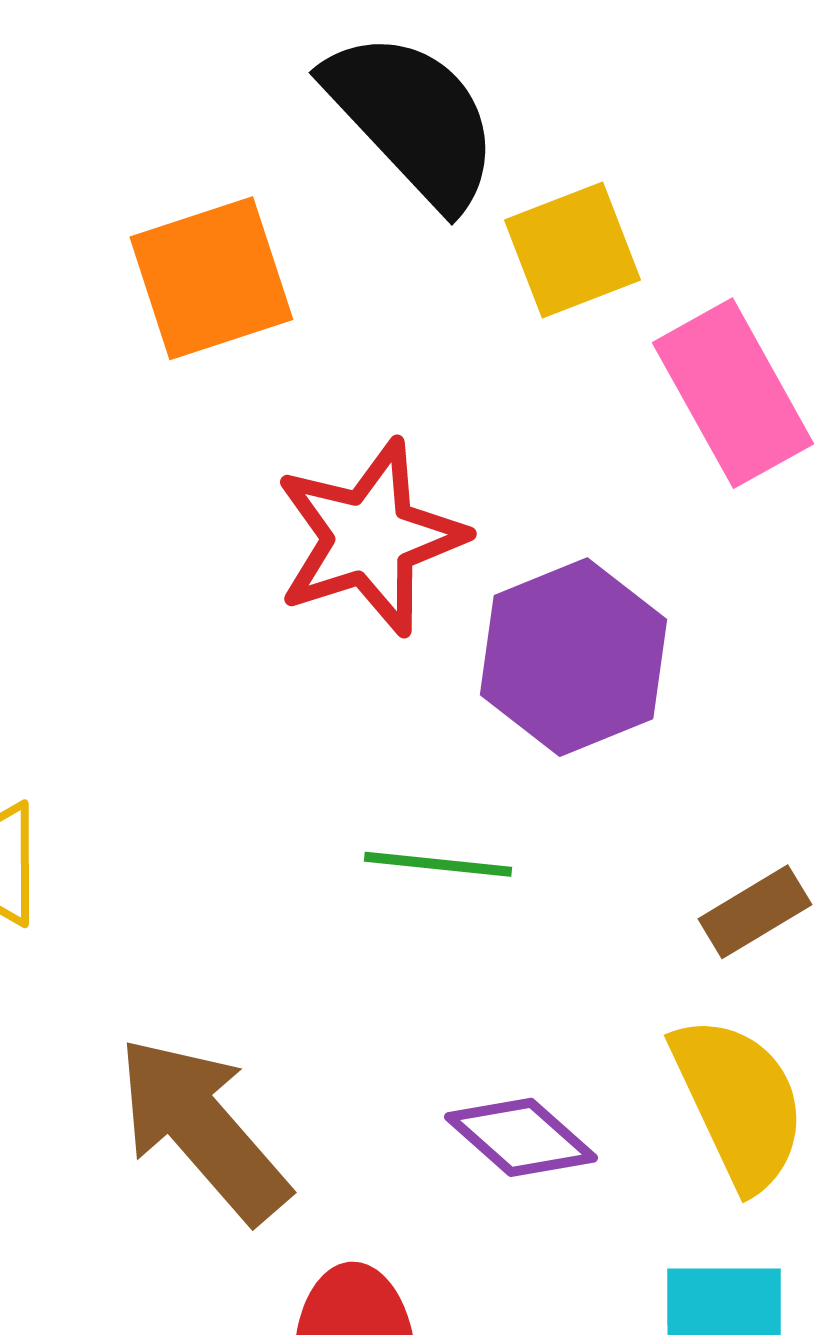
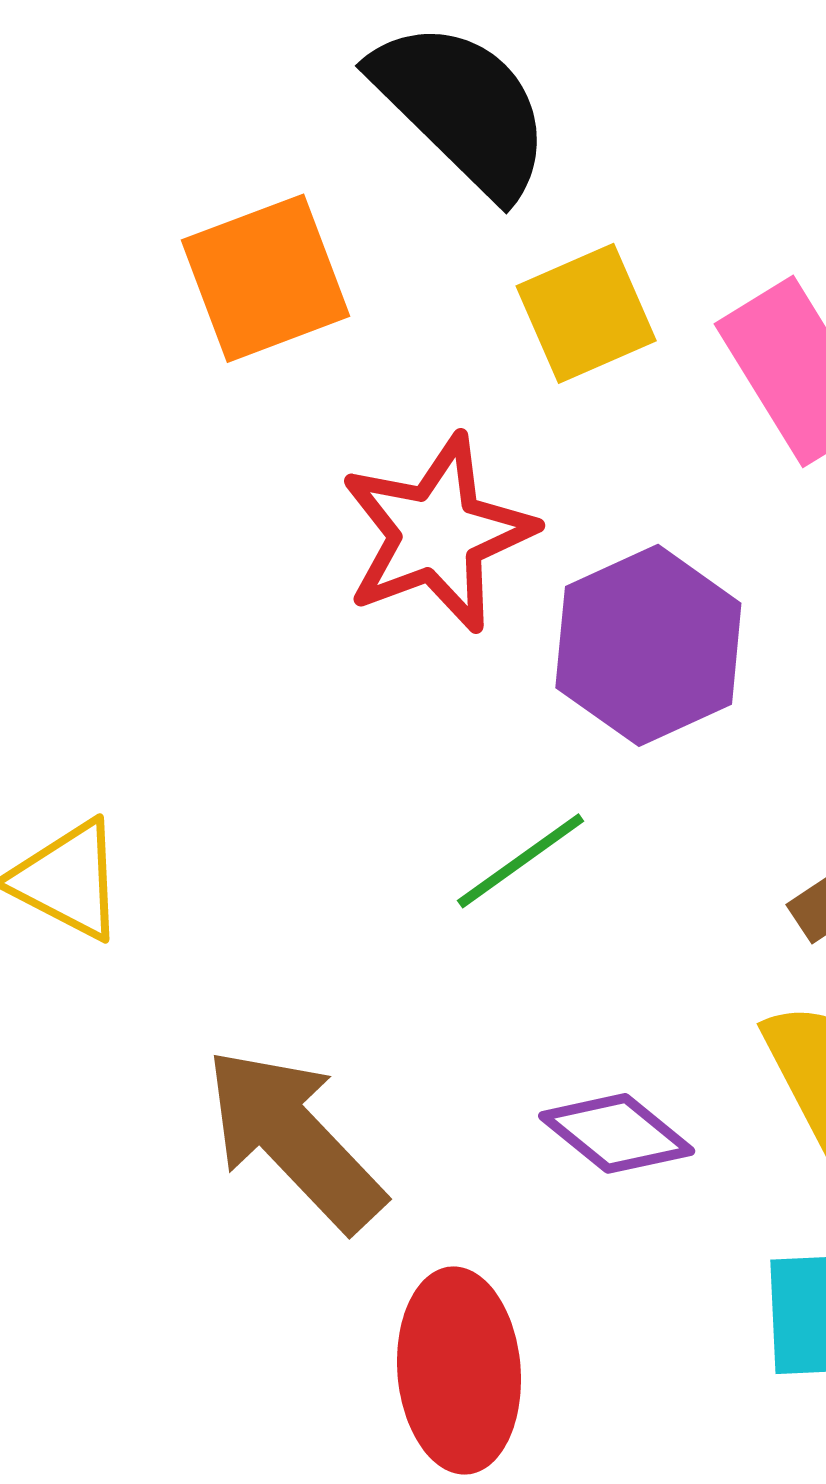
yellow square: (573, 250) -> (586, 313), moved
green line: (438, 864) -> (521, 861), turned -39

